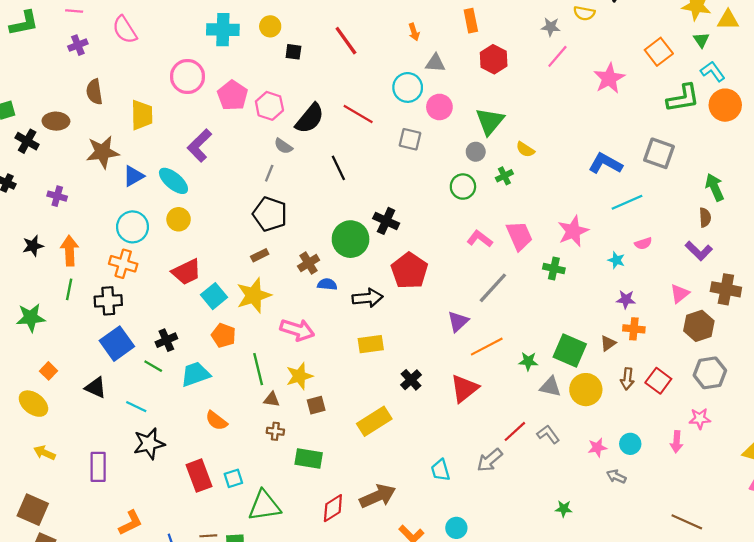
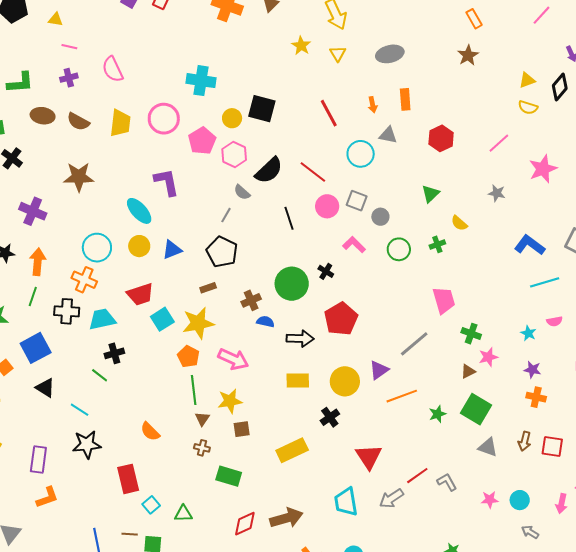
orange rectangle: (471, 21) -> (405, 99), moved
green L-shape: (24, 23) -> (20, 83), moved
yellow circle: (270, 26) -> (232, 118), moved
gray star: (551, 27) -> (497, 193), moved
red line: (346, 41) -> (329, 113), moved
black square: (293, 52) -> (262, 109), size x1.8
brown semicircle: (94, 92) -> (78, 122), turned -60
pink circle: (439, 107) -> (327, 206), moved
yellow trapezoid: (142, 115) -> (120, 123), moved
brown ellipse: (56, 121) -> (43, 116), moved
green triangle: (490, 121) -> (431, 194), size x0.7
purple L-shape: (199, 145) -> (167, 182), turned 116
gray circle: (476, 152) -> (380, 217), moved
blue triangle: (134, 176) -> (172, 250), moved
purple cross: (57, 196) -> (33, 211), size x1.5
black cross: (386, 221) -> (326, 271), size x0.7
pink star: (573, 231) -> (488, 357), moved, size x0.7
pink L-shape: (480, 239) -> (354, 245), moved
orange pentagon: (224, 335) -> (188, 356), moved
brown triangle: (608, 343) -> (468, 371), moved
blue square: (117, 344) -> (36, 348), moved
green star: (528, 361) -> (437, 414), turned -30
cyan trapezoid: (195, 374) -> (102, 319), moved
red square: (658, 381) -> (552, 447), turned -35
gray triangle: (550, 387) -> (488, 447), moved
red triangle: (464, 388) -> (369, 457), moved, turned -32
yellow circle: (586, 390) -> (345, 381), moved
brown triangle: (272, 399) -> (202, 419), turned 49
cyan trapezoid: (440, 470) -> (346, 502), size x1.4
gray arrow: (616, 476) -> (530, 532), moved
cyan square: (233, 478) -> (151, 505), moved, turned -30
green triangle: (264, 506) -> (183, 514), size x0.6
orange L-shape: (130, 523) -> (47, 497), moved

